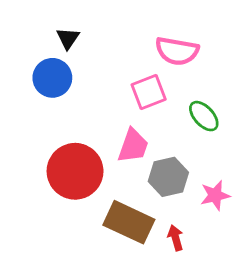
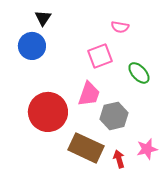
pink semicircle: (177, 51) -> (120, 27), size x0.6
pink star: (215, 195) -> (147, 149), moved

